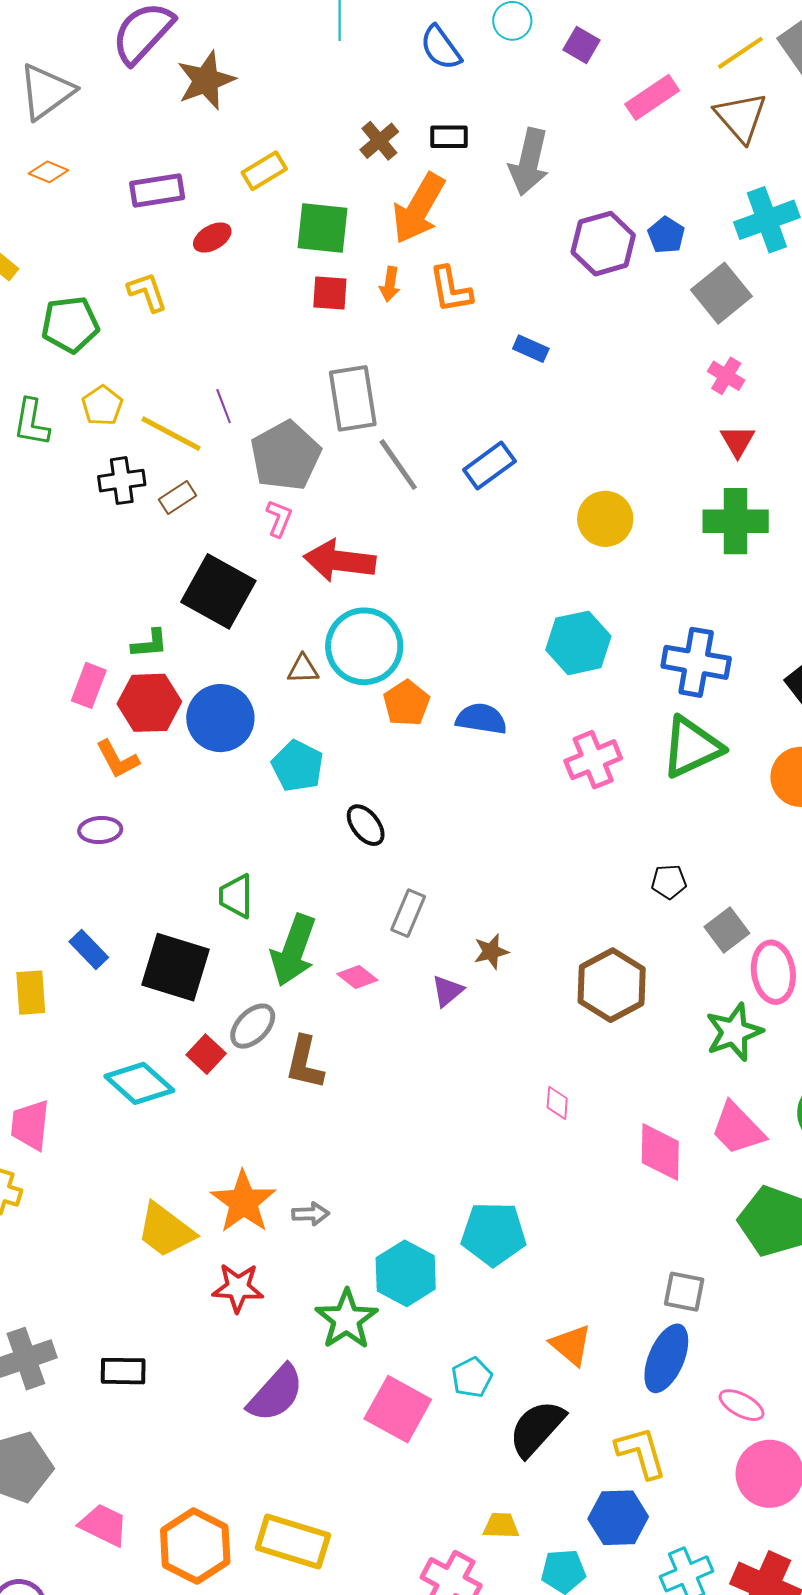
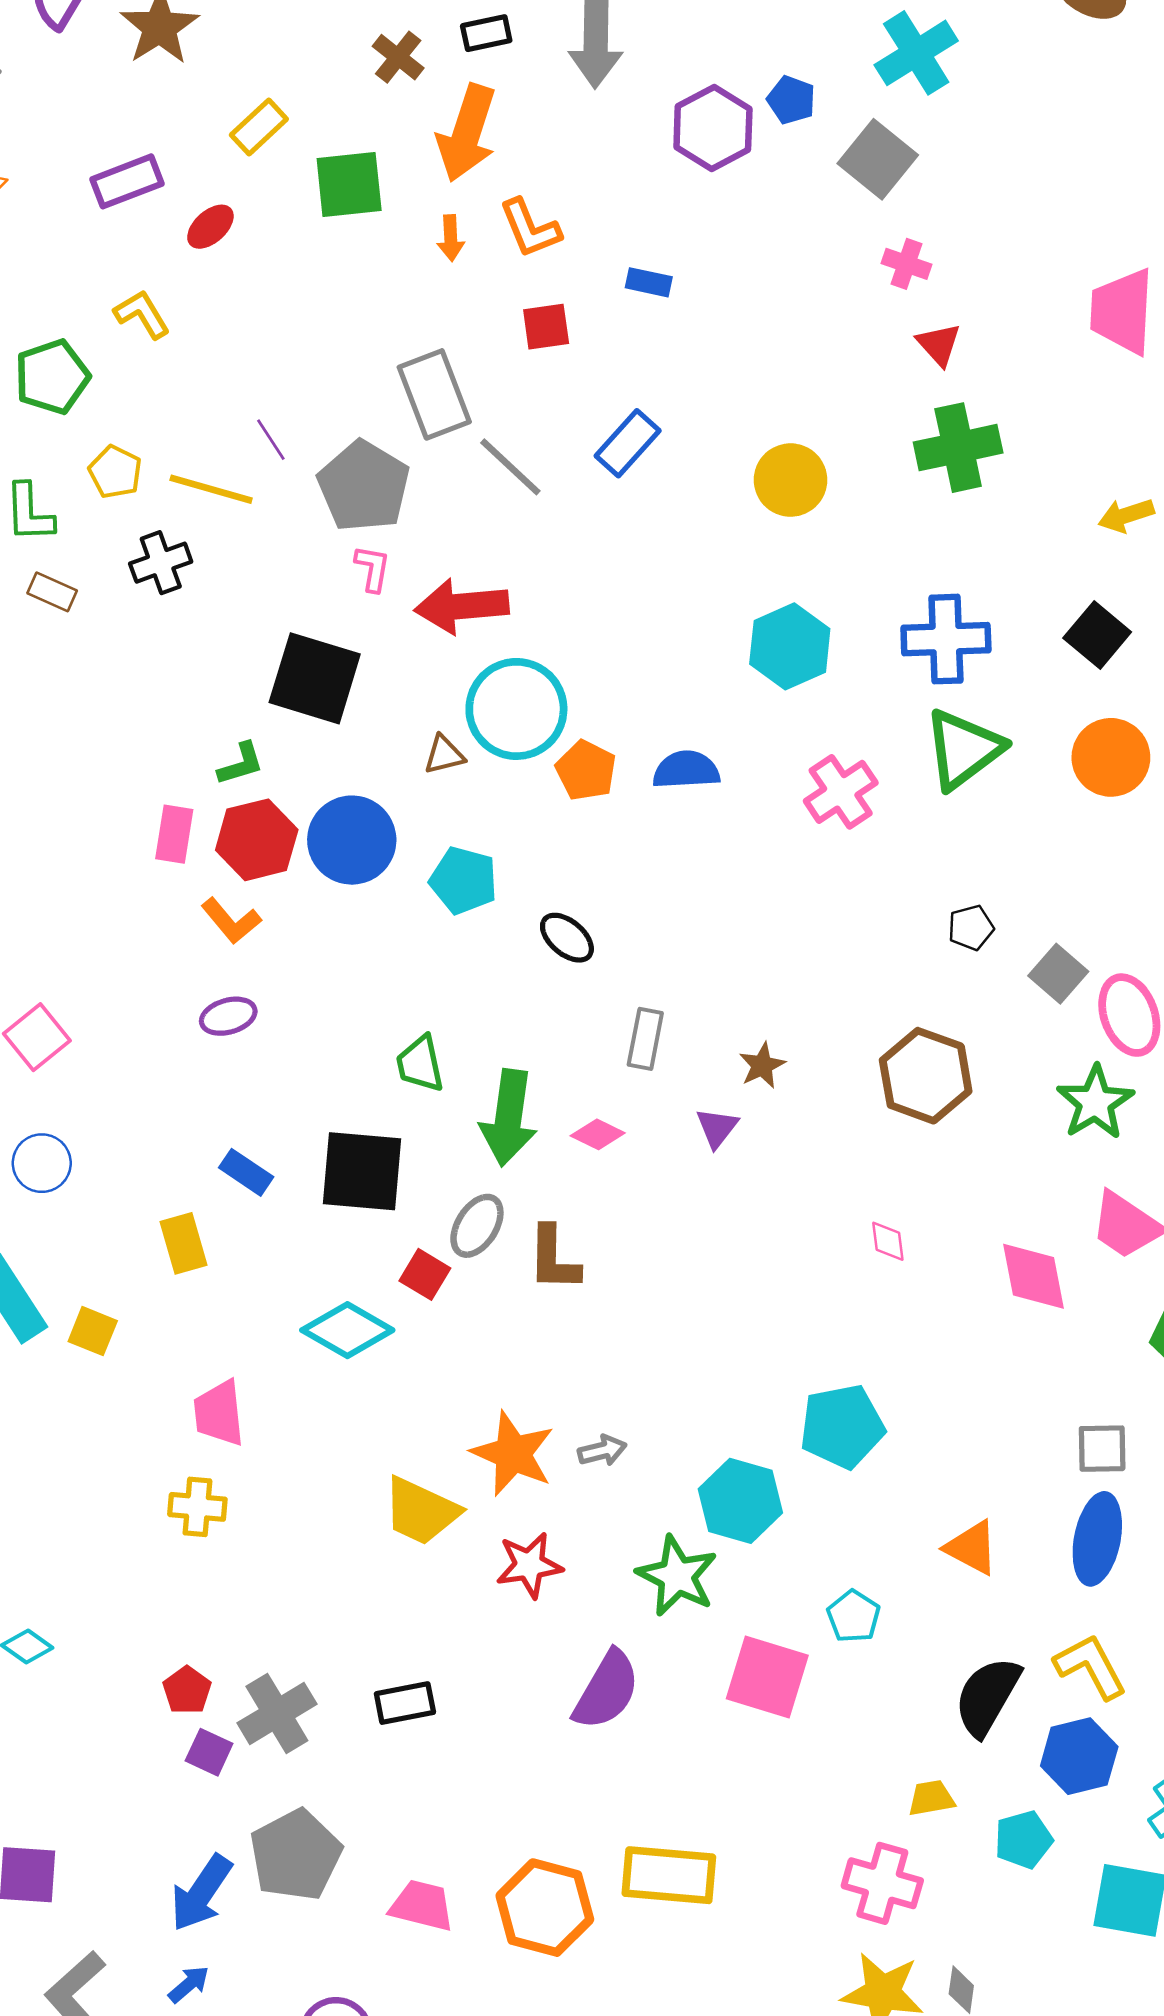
red square: (330, 293) -> (546, 327), moved
brown rectangle: (177, 497) -> (52, 592), moved, turned 69
black semicircle: (537, 1428) -> (987, 1696), moved

